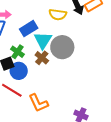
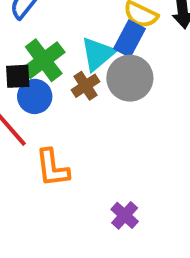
blue rectangle: (29, 29) -> (129, 39), moved, turned -48
green cross: (17, 52) -> (44, 60), size x1.5

